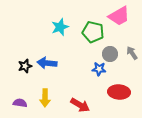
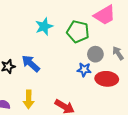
blue arrow: (47, 63) -> (31, 63), turned 36
red ellipse: (119, 92) -> (107, 79), moved

